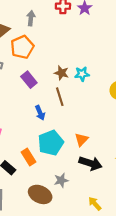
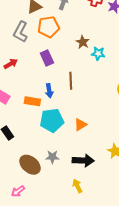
brown star: (61, 73) -> (83, 42), moved
cyan star: (82, 74) -> (98, 54), moved
orange rectangle: (29, 157) -> (32, 101), moved, turned -63
black arrow: (90, 163) -> (83, 160), moved, turned -30

